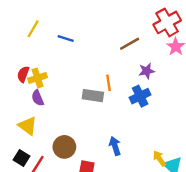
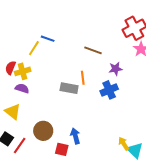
yellow line: (33, 29) -> (34, 48), moved
brown line: (130, 44) -> (93, 50), moved, turned 48
purple semicircle: (38, 98) -> (22, 88), turned 128
blue arrow: (115, 146) -> (75, 136), moved

